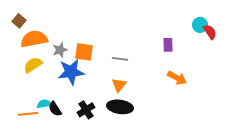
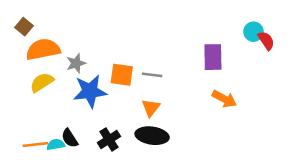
purple rectangle: (168, 45) -> (213, 57), size x1.5
orange square: (84, 52) -> (122, 75), moved
cyan semicircle: (44, 104) -> (56, 145), moved

